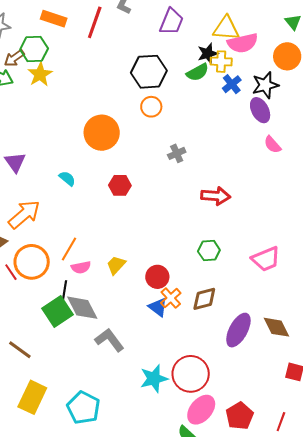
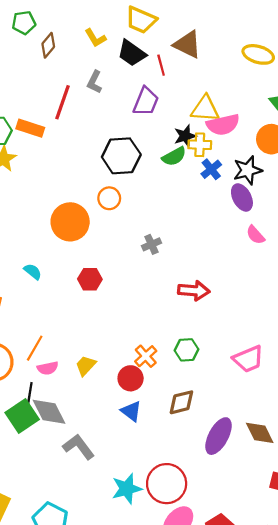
orange rectangle: (54, 19) -> (30, 128), moved
orange circle: (151, 107) -> (109, 198), moved
orange cross: (171, 298) -> (146, 356), moved

